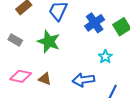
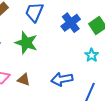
cyan star: (105, 57) -> (92, 55), moved

